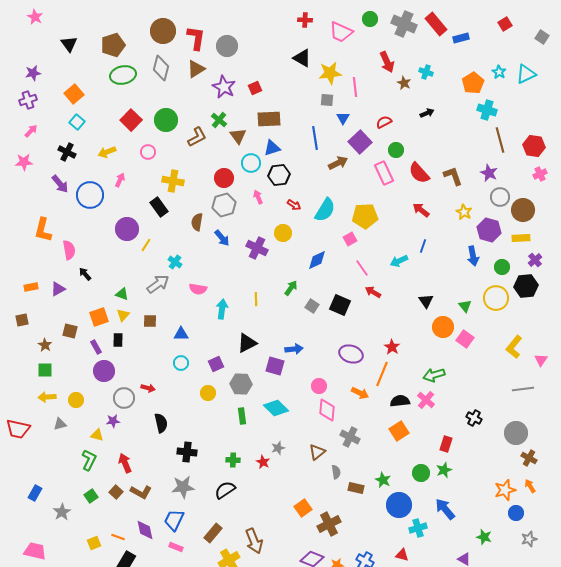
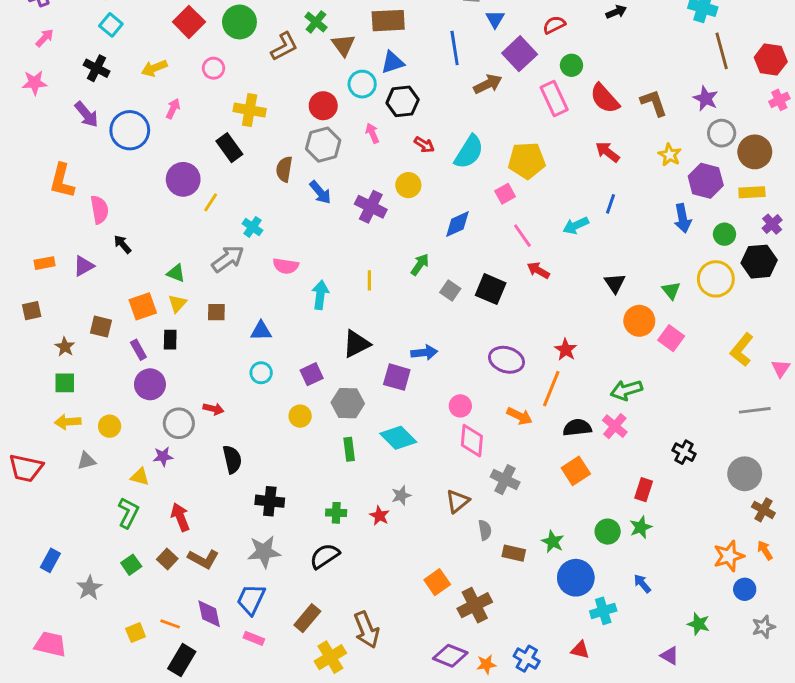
blue arrow: (445, 509) -> (642, 584), size x0.6

